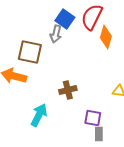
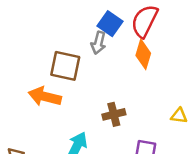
orange diamond: (106, 37) -> (143, 54), moved

